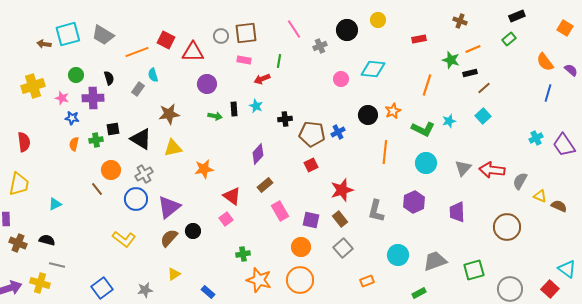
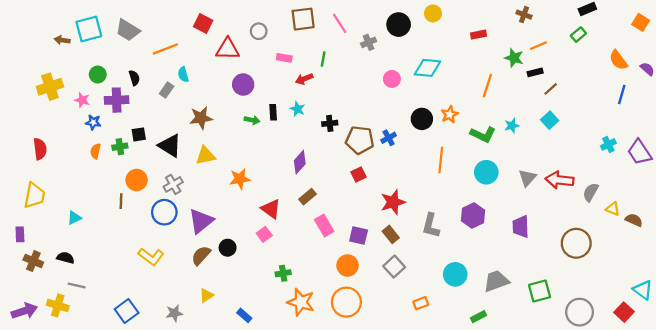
brown square: (246, 33) -> (303, 19), moved
red square: (166, 40) -> (203, 23), moved
brown line: (97, 189) -> (121, 201), turned 40

